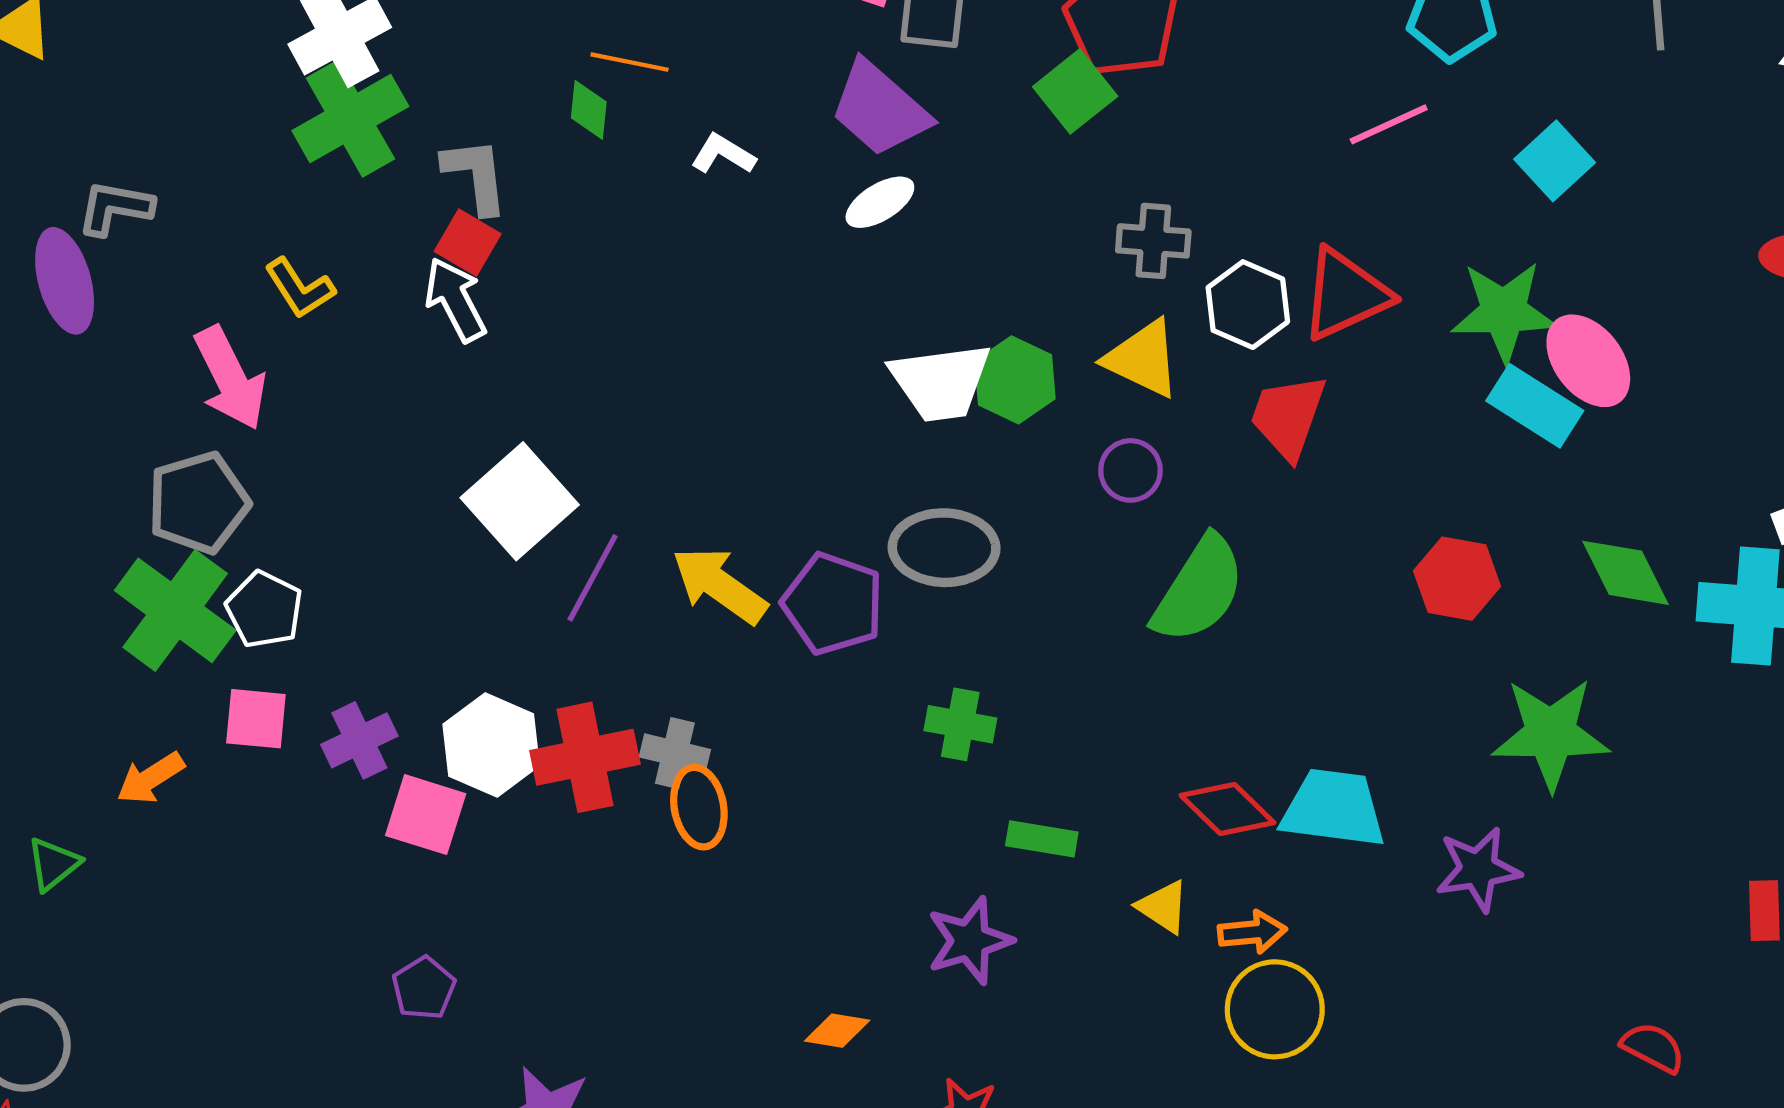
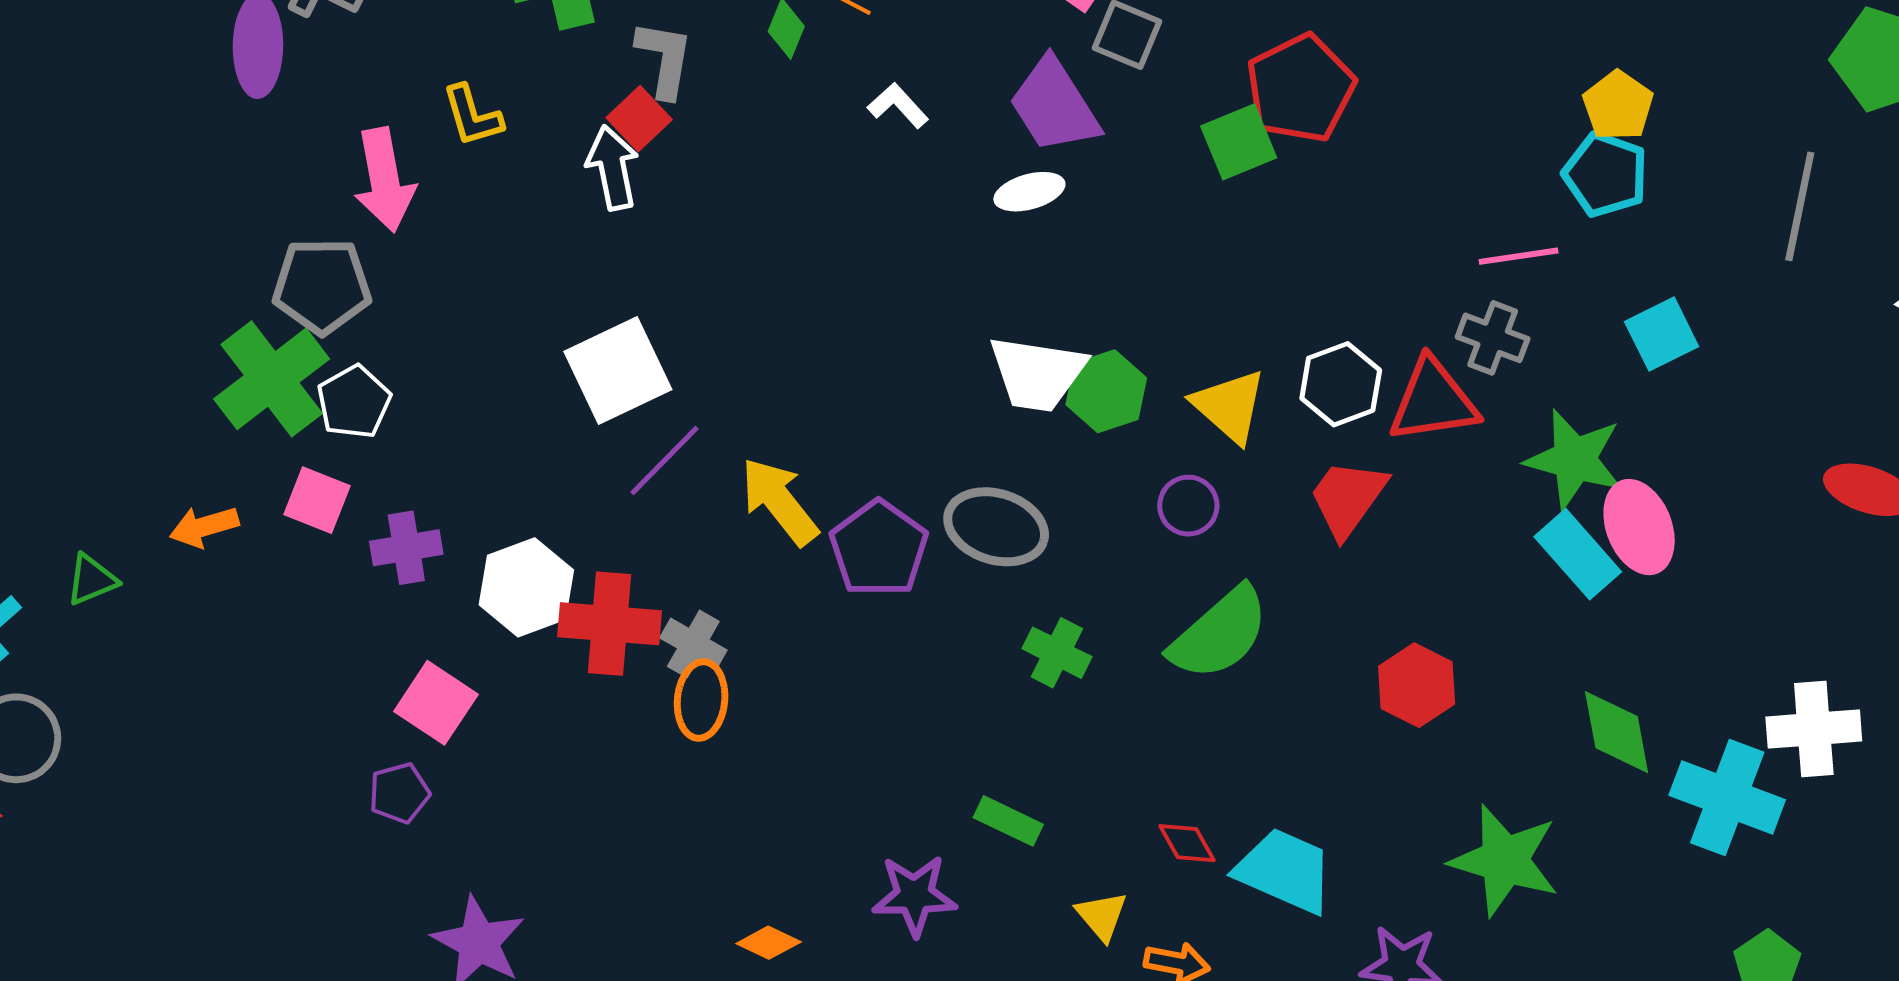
gray cross: (1153, 241) -> (1493, 338), moved
red hexagon: (1457, 579) -> (1417, 685), moved
green cross: (960, 724) -> (1057, 653), moved
red diamond: (1227, 809) -> (1187, 843), size x0.7
pink square: (426, 815) -> (436, 703), moved

